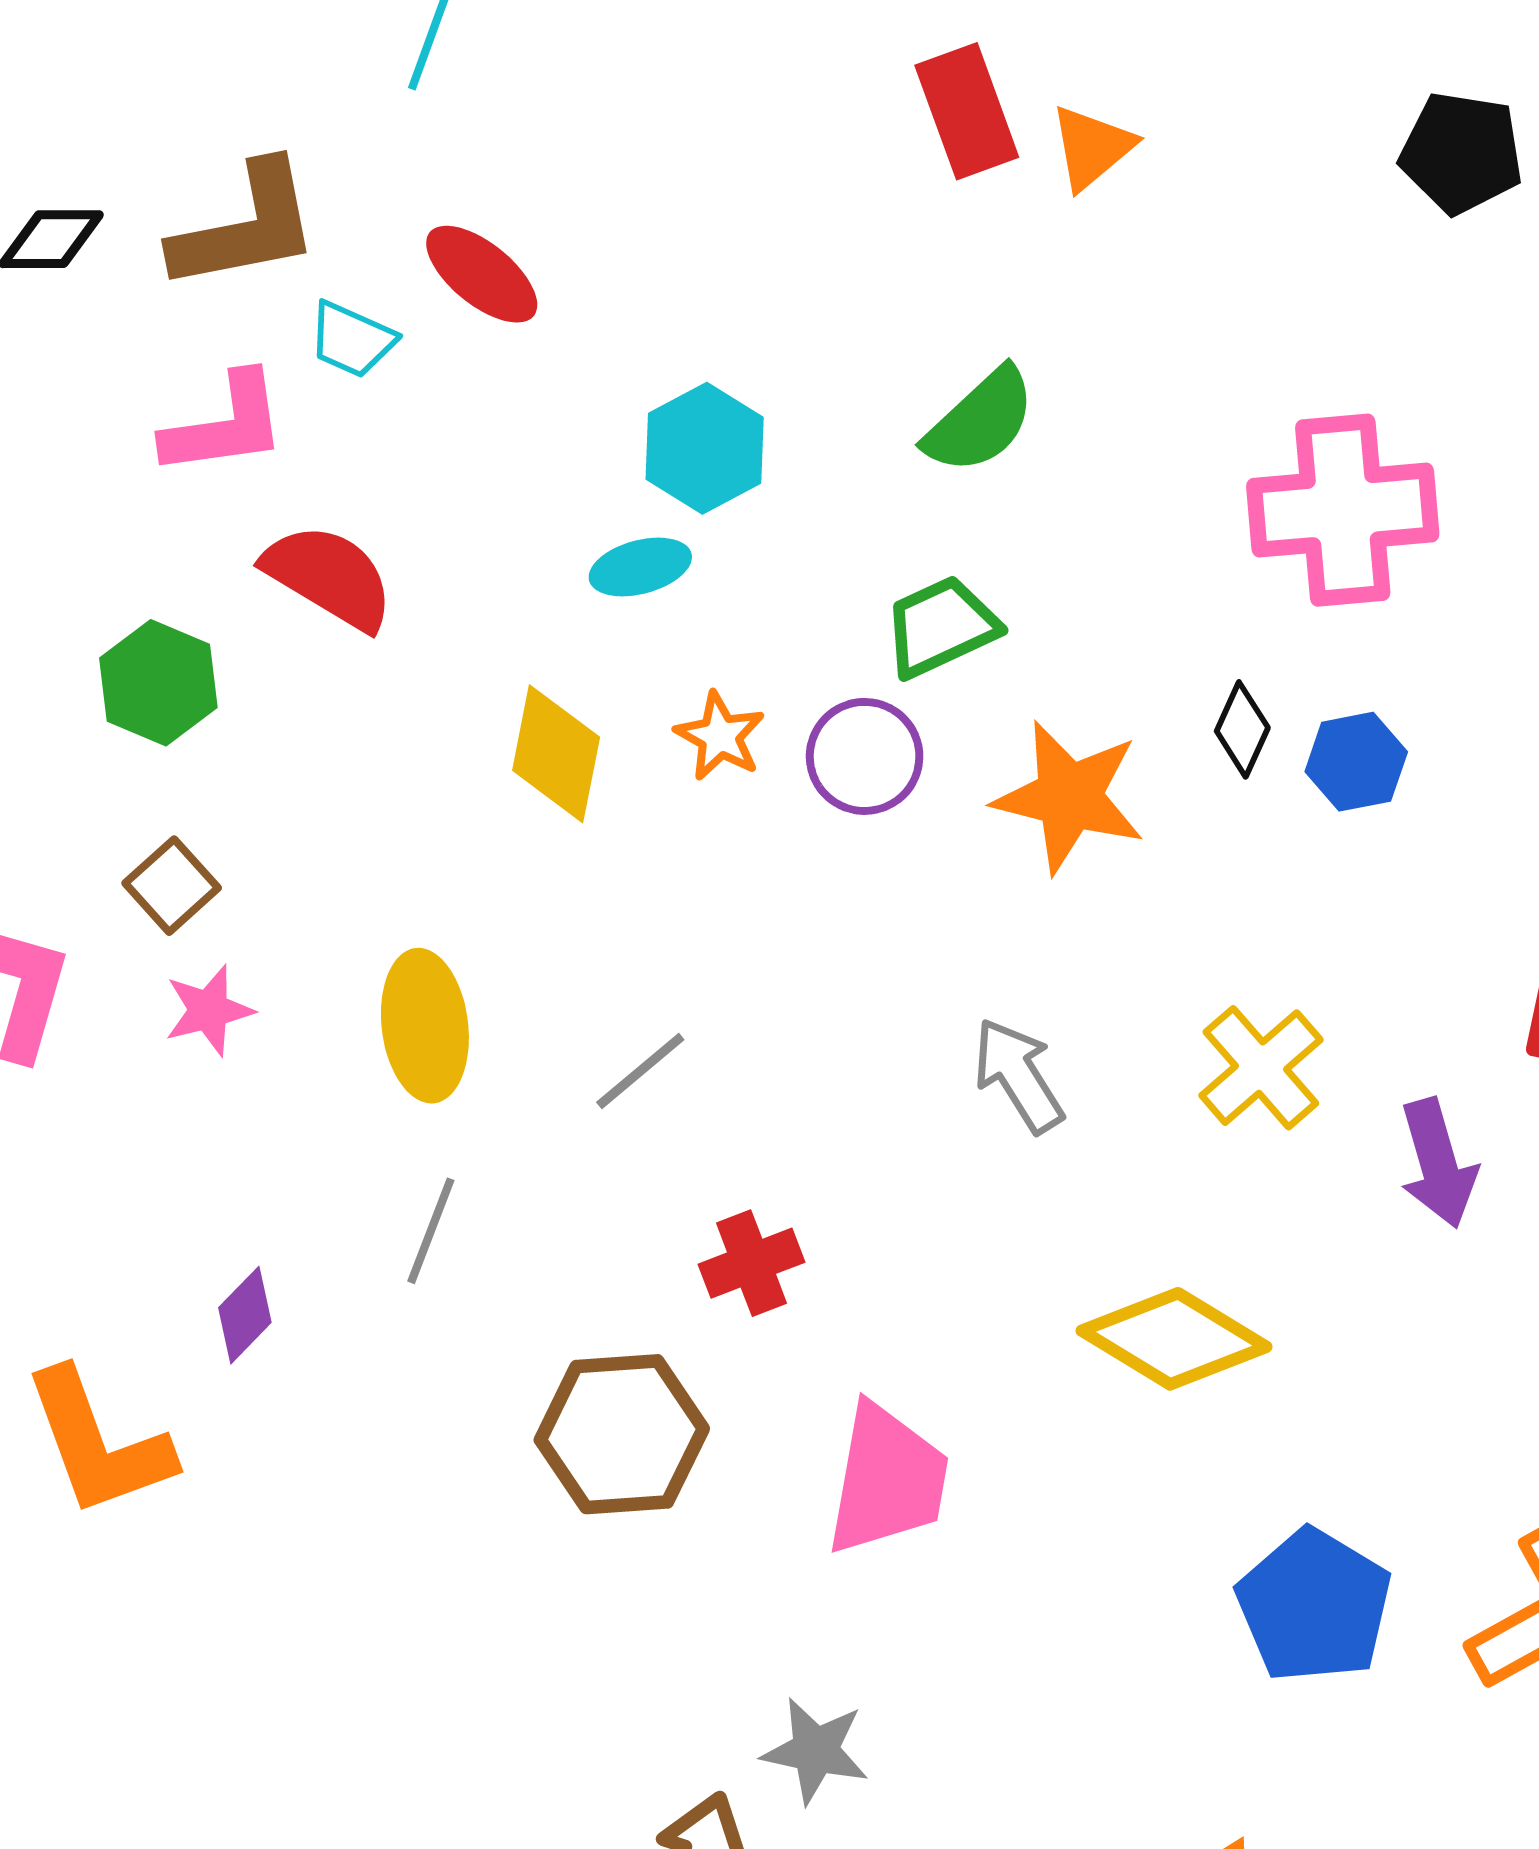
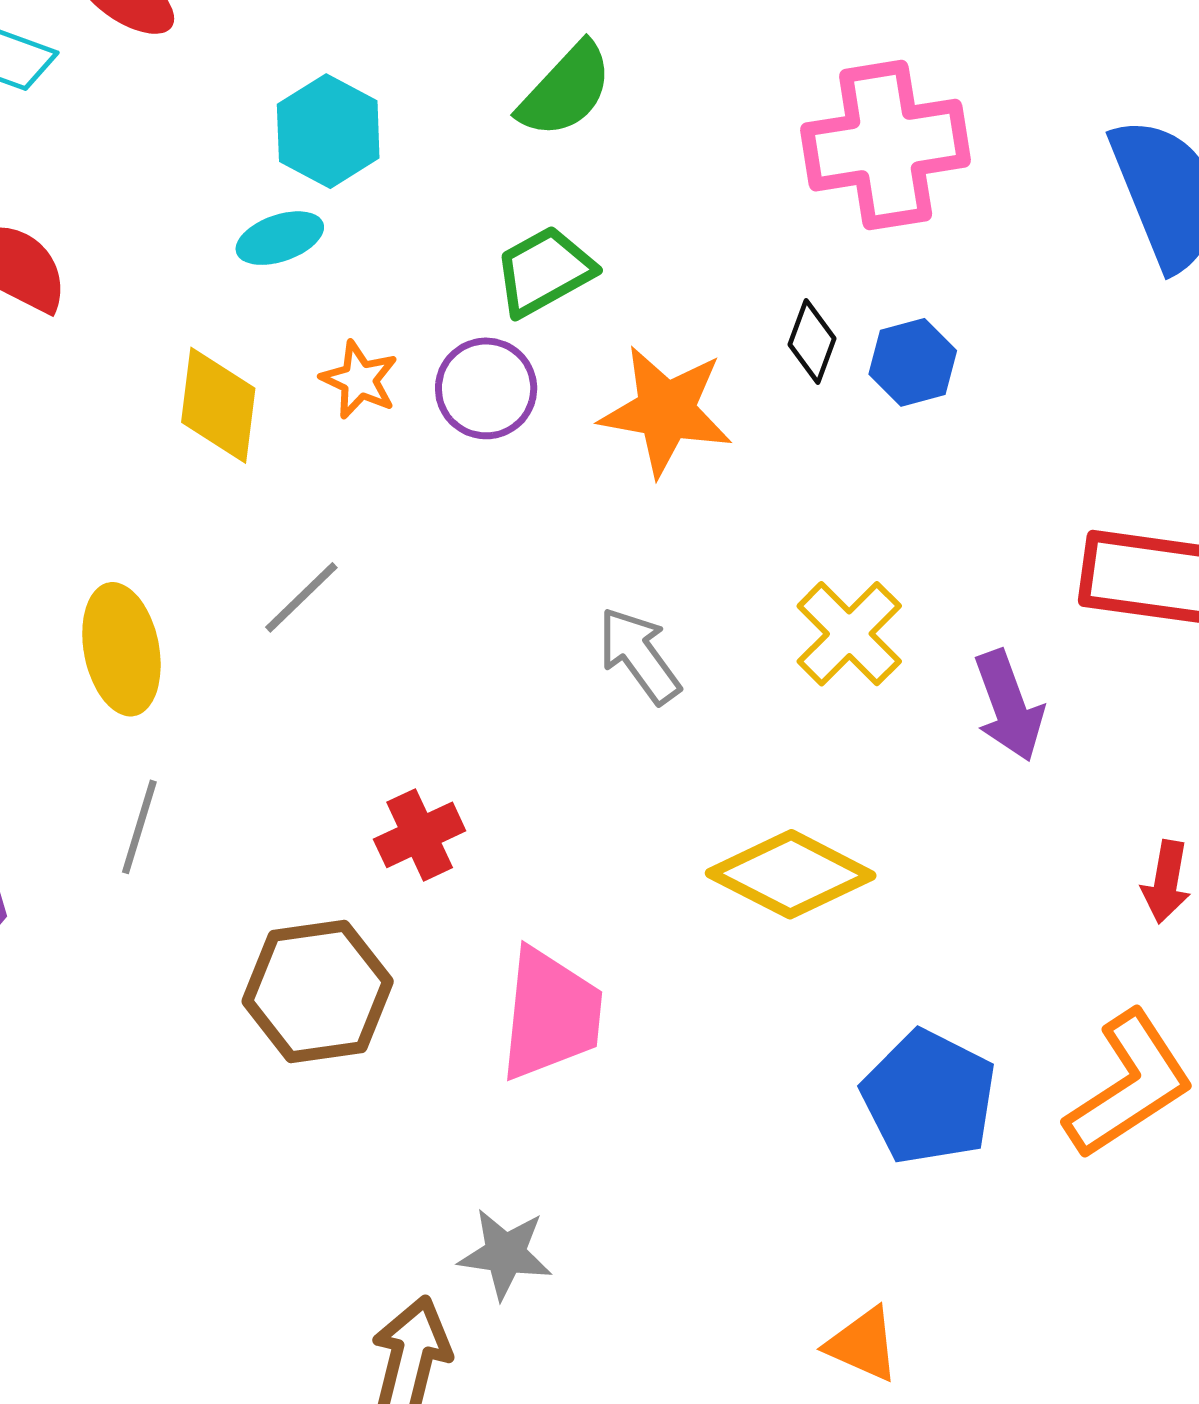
gray line: (640, 1071) -> (301, 597), moved

